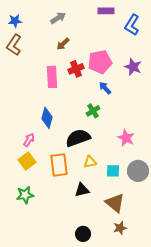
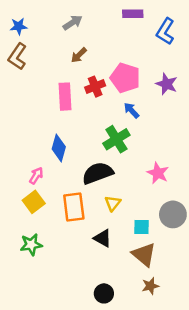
pink pentagon: (100, 62) -> (125, 78), turned 30
green cross: (93, 111) -> (116, 139), size x1.5
yellow triangle: (90, 162) -> (113, 203), turned -40
cyan square: (113, 171) -> (142, 227), moved
black triangle: (82, 190) -> (103, 238), turned 42

